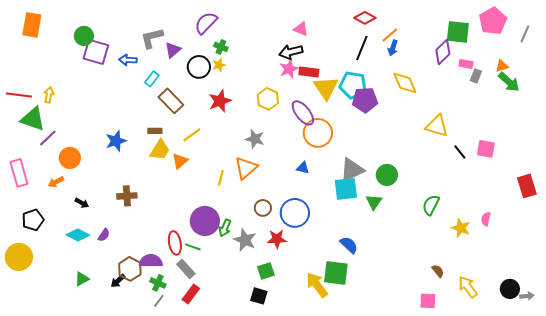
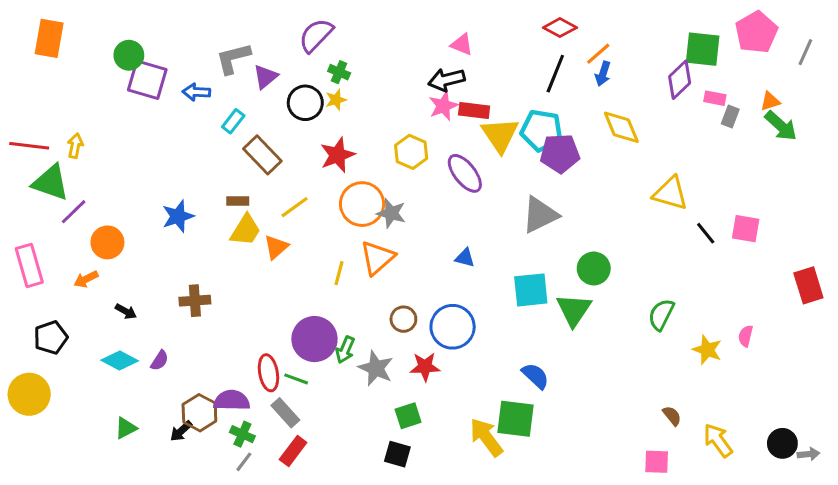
orange circle: (318, 133) -> (362, 204), moved
gray triangle: (352, 170) -> (540, 215), moved
green triangle: (374, 202) -> (574, 310), size x1.4

